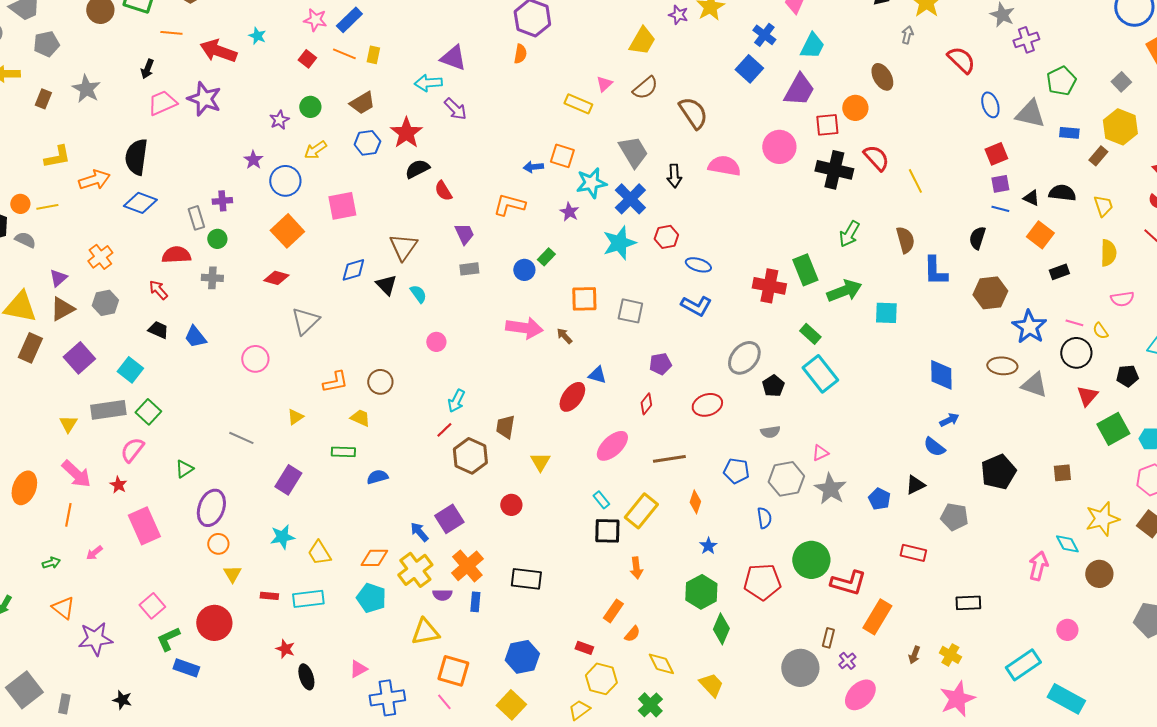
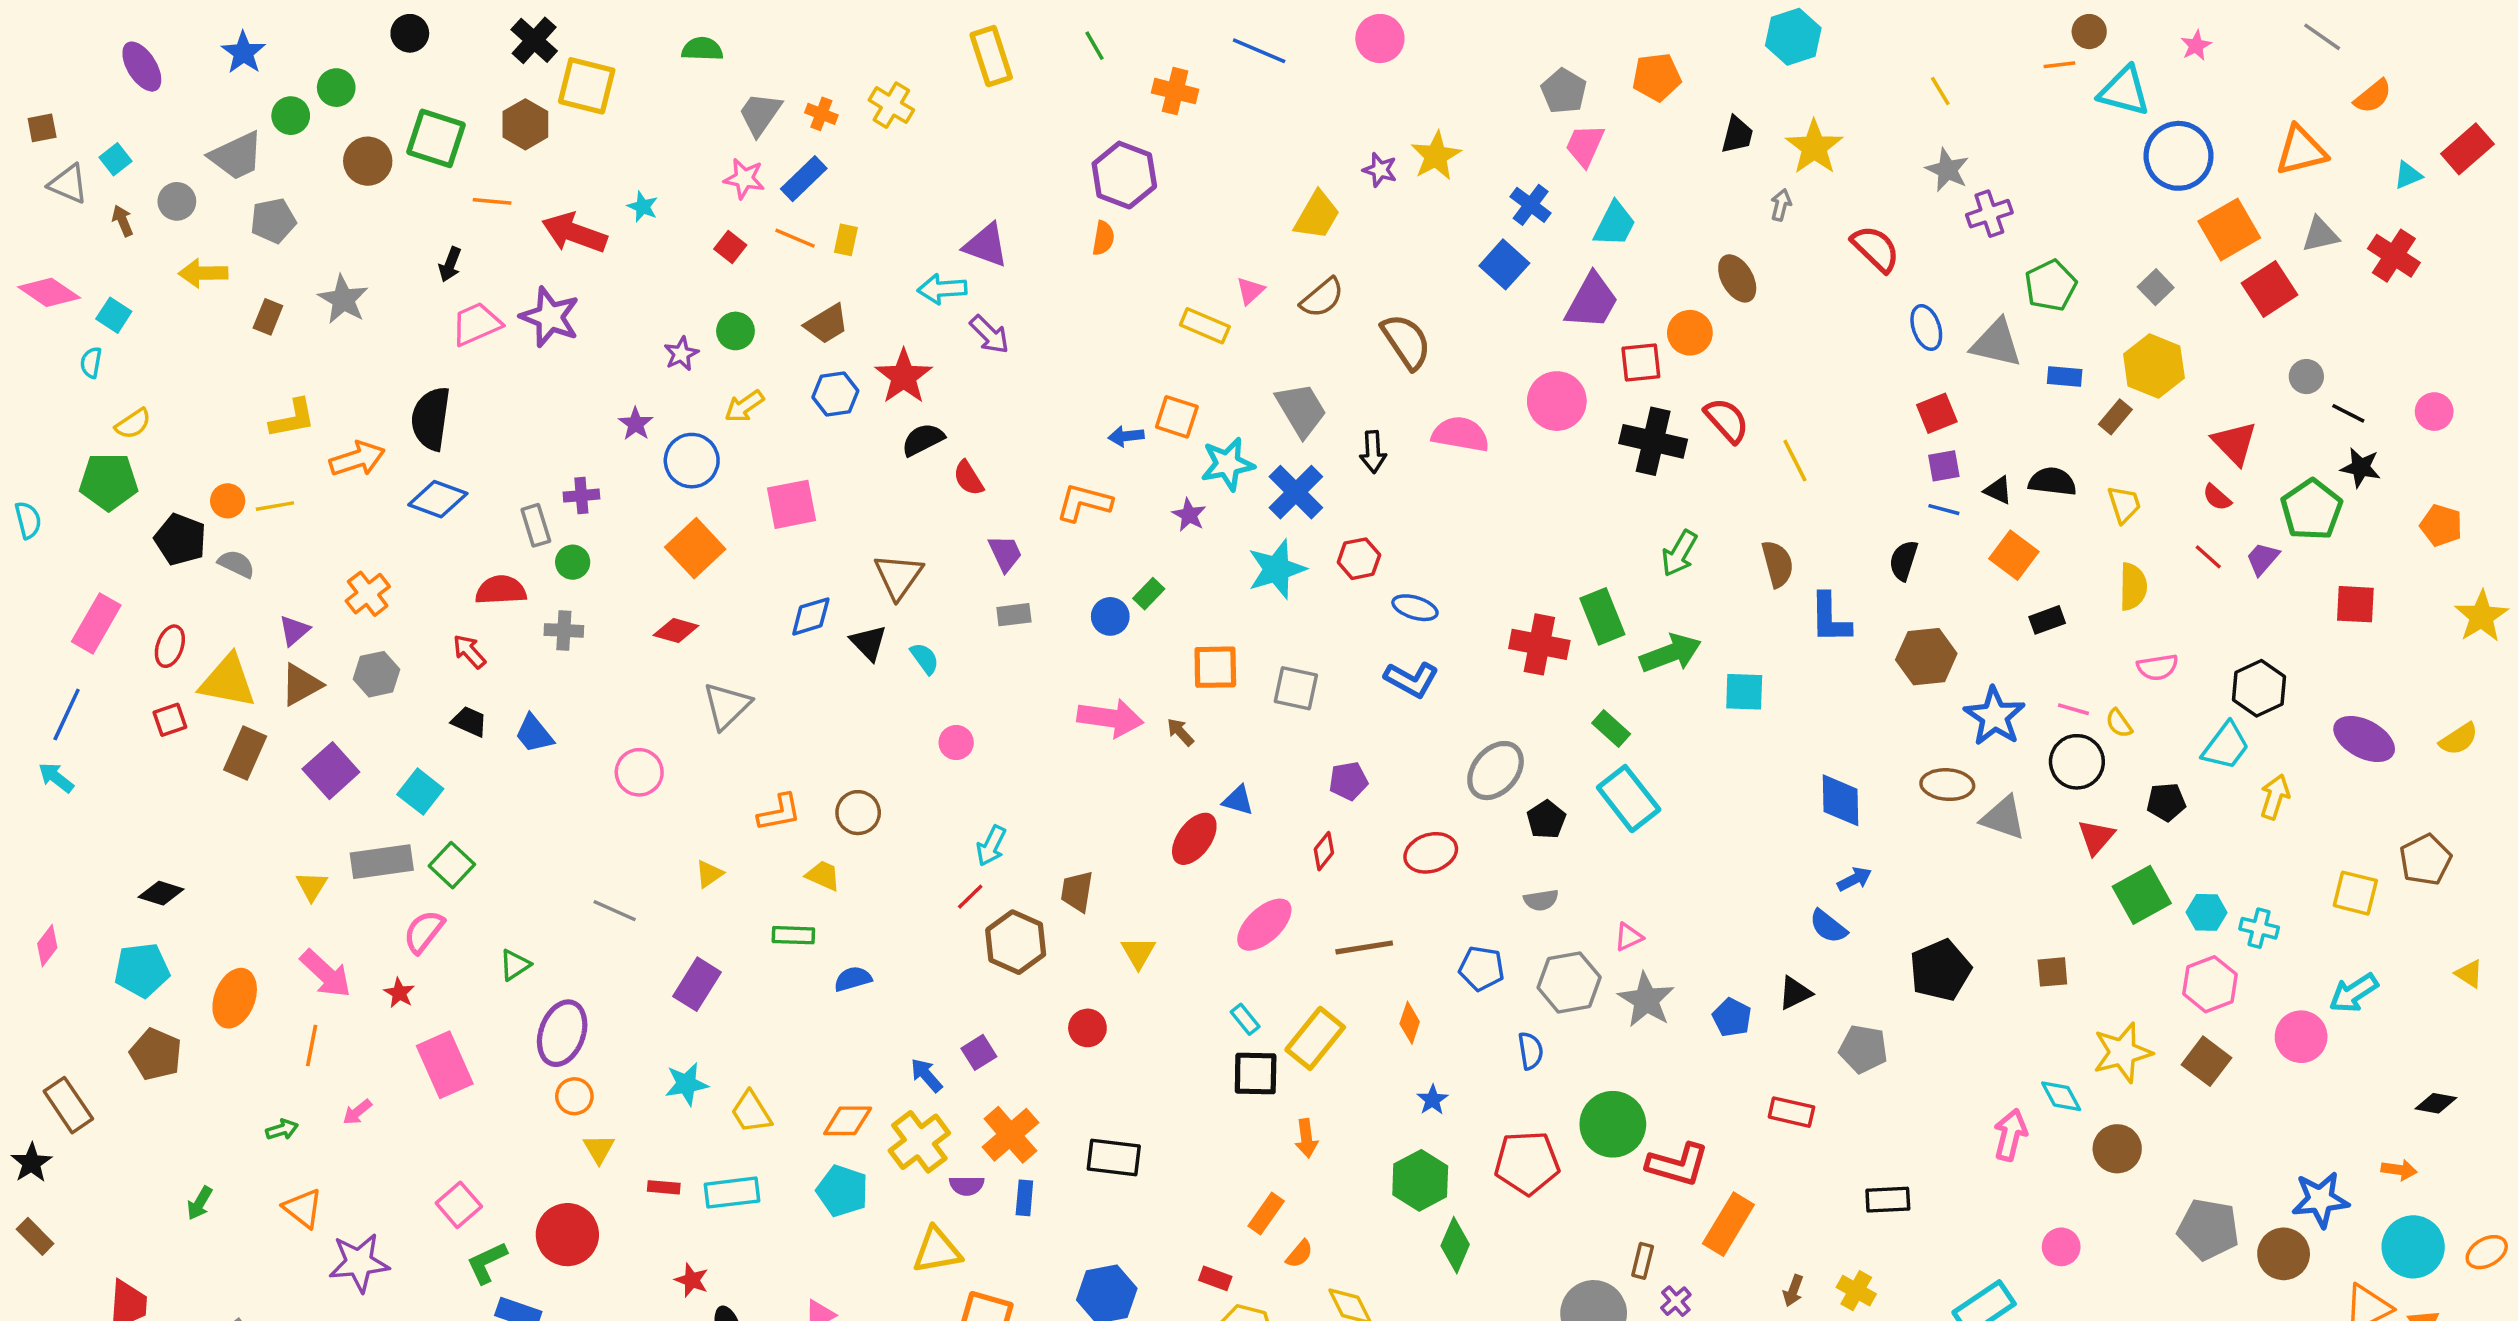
purple square: (449, 519) -> (979, 1052), size x0.7

